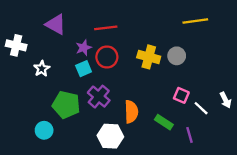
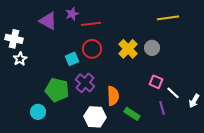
purple star: (84, 48) -> (72, 14), moved
yellow cross: (149, 57) -> (128, 49), turned 30
white star: (42, 69) -> (20, 59), moved
white arrow: (226, 100) -> (194, 101), moved, turned 56
green rectangle: (164, 122) -> (132, 114), moved
purple line: (189, 135) -> (162, 108), moved

